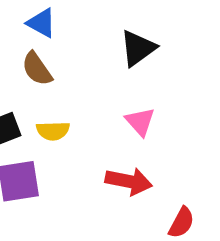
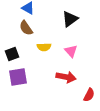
yellow semicircle: (53, 131) -> (44, 47), moved

